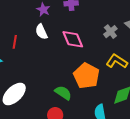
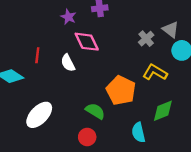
white semicircle: (41, 32) -> (68, 63), moved
pink diamond: (73, 39) -> (87, 42), moved

